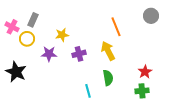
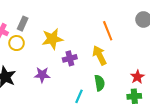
yellow star: (62, 35) -> (52, 39), size x1.5
purple star: (49, 54) -> (42, 75), moved
cyan line: (88, 91) -> (79, 96), turned 40

